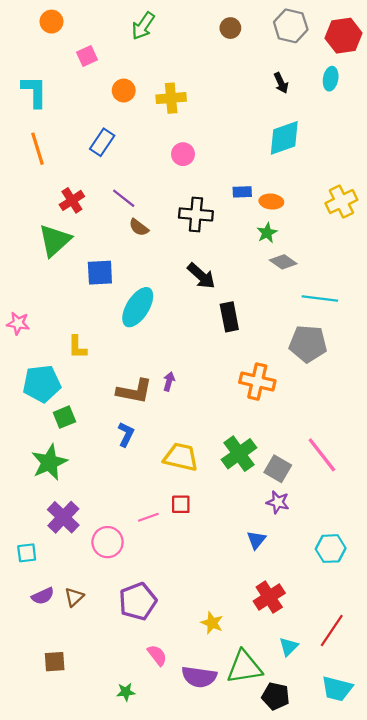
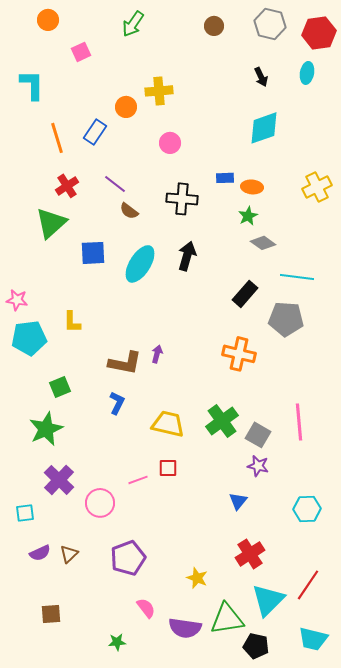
orange circle: (124, 91) -> (126, 107), moved
orange line: (37, 149) -> (57, 138), moved
black arrow: (201, 276) -> (187, 256), turned -116
cyan ellipse: (138, 307) -> (140, 264), moved
black rectangle: (229, 317) -> (245, 294), moved, turned 52
cyan pentagon: (42, 384) -> (29, 338), moved
pink line: (322, 455) -> (299, 422), turned 33
cyan triangle: (289, 647) -> (268, 600), size x1.8

